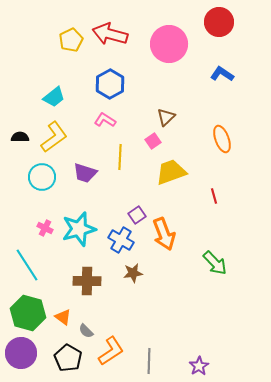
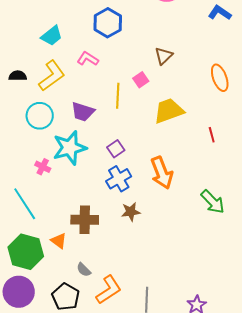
pink L-shape: (105, 120) -> (88, 59), moved
pink square: (153, 141) -> (141, 80), moved
purple square: (137, 215) -> (116, 149), moved
cyan star: (79, 229) -> (70, 148), moved
blue cross: (121, 240) -> (119, 179), turned 30
orange triangle: (63, 317) -> (59, 241), moved

